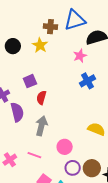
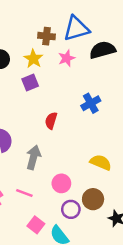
pink star: (80, 56) -> (67, 58), moved
purple square: (30, 81) -> (30, 83), moved
red semicircle: (41, 98) -> (51, 121), moved
brown circle: (92, 168) -> (93, 199), moved

